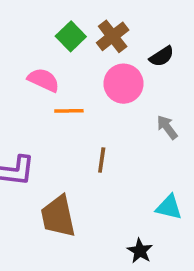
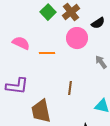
pink semicircle: (44, 80) -> (21, 43), moved
brown line: (102, 160) -> (70, 88), moved

